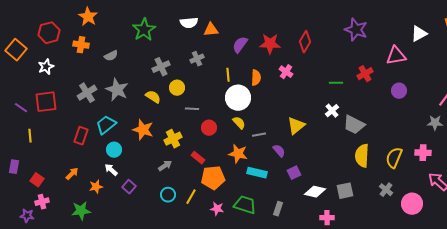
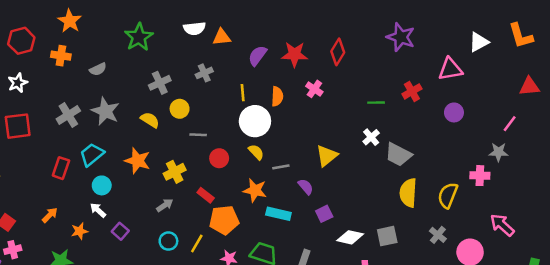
pink cross: (423, 153) -> (480, 176), moved

